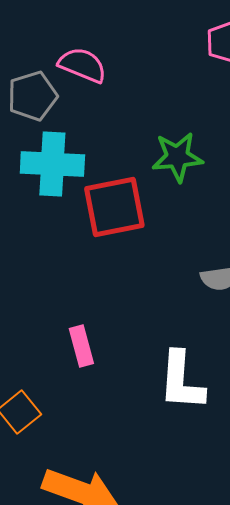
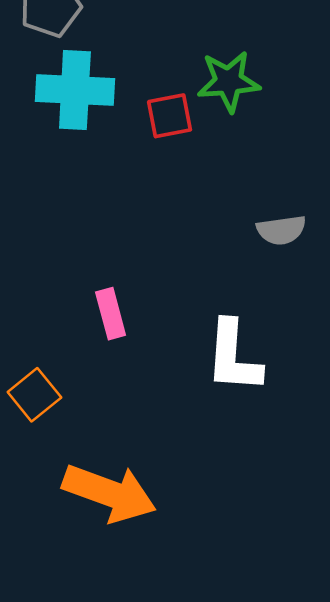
red square: (114, 207) -> (170, 116), moved, size x0.6

